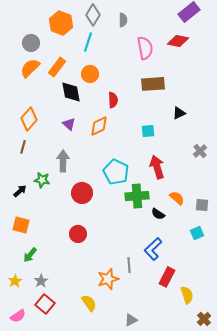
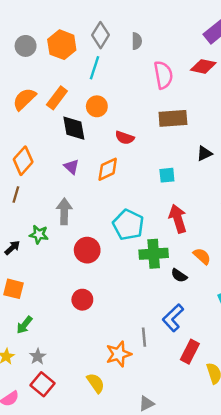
gray circle: (31, 43) -> (26, 46), moved
red semicircle: (113, 100) -> (125, 138), turned 112

